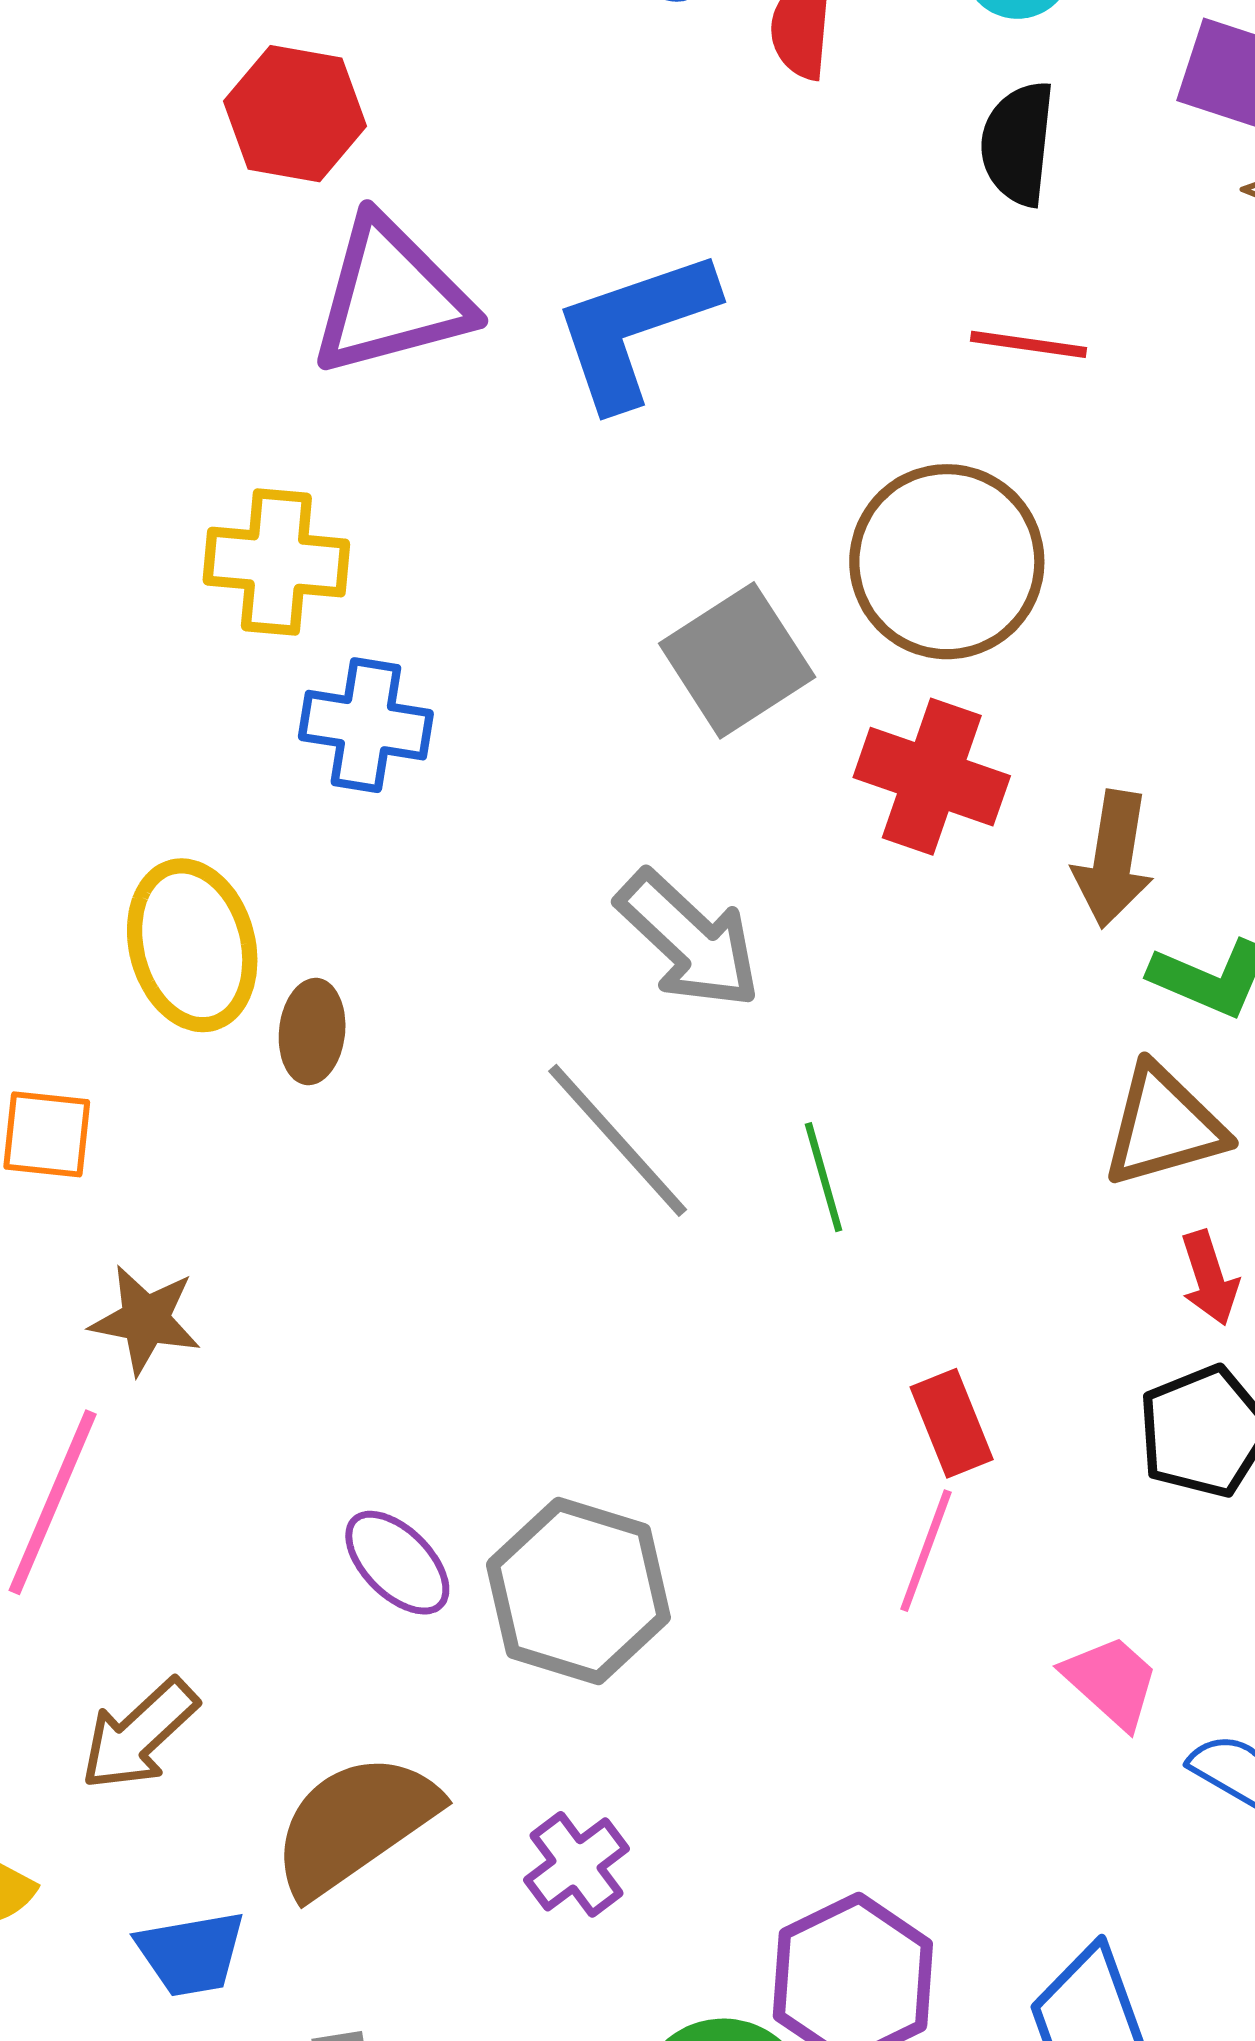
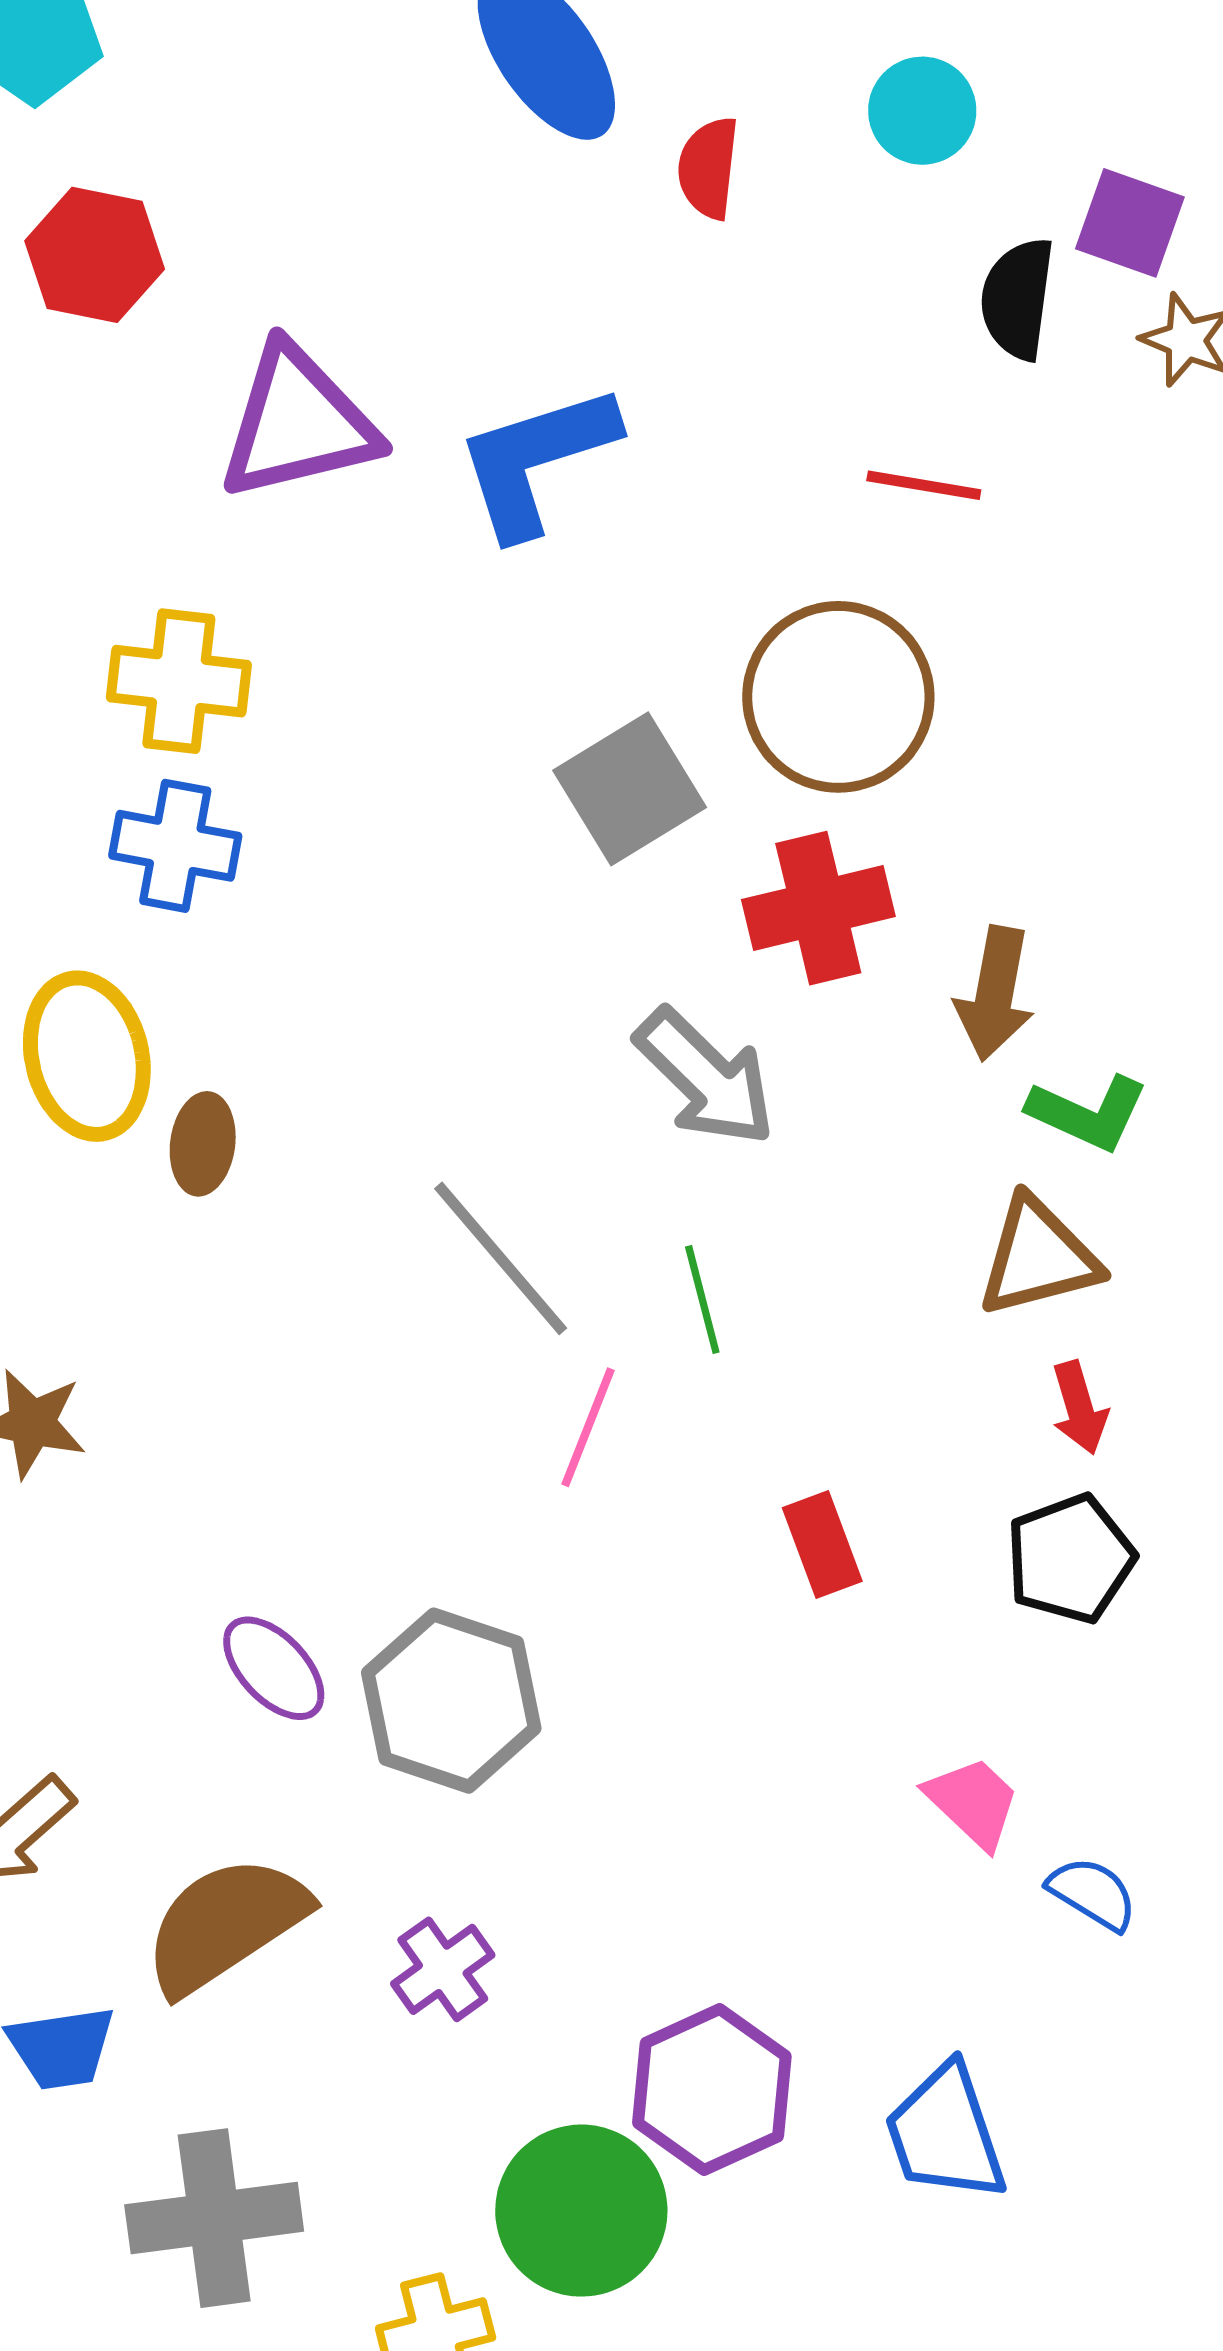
red hexagon: (295, 114) -> (95, 255), moved
black semicircle: (1018, 143) -> (1018, 299), moved
blue cross: (366, 725) -> (175, 846), moved
red cross: (932, 777) -> (818, 908), turned -34
gray arrow: (689, 940) -> (705, 1077), moved
pink line: (926, 1551) -> (588, 1427), moved

